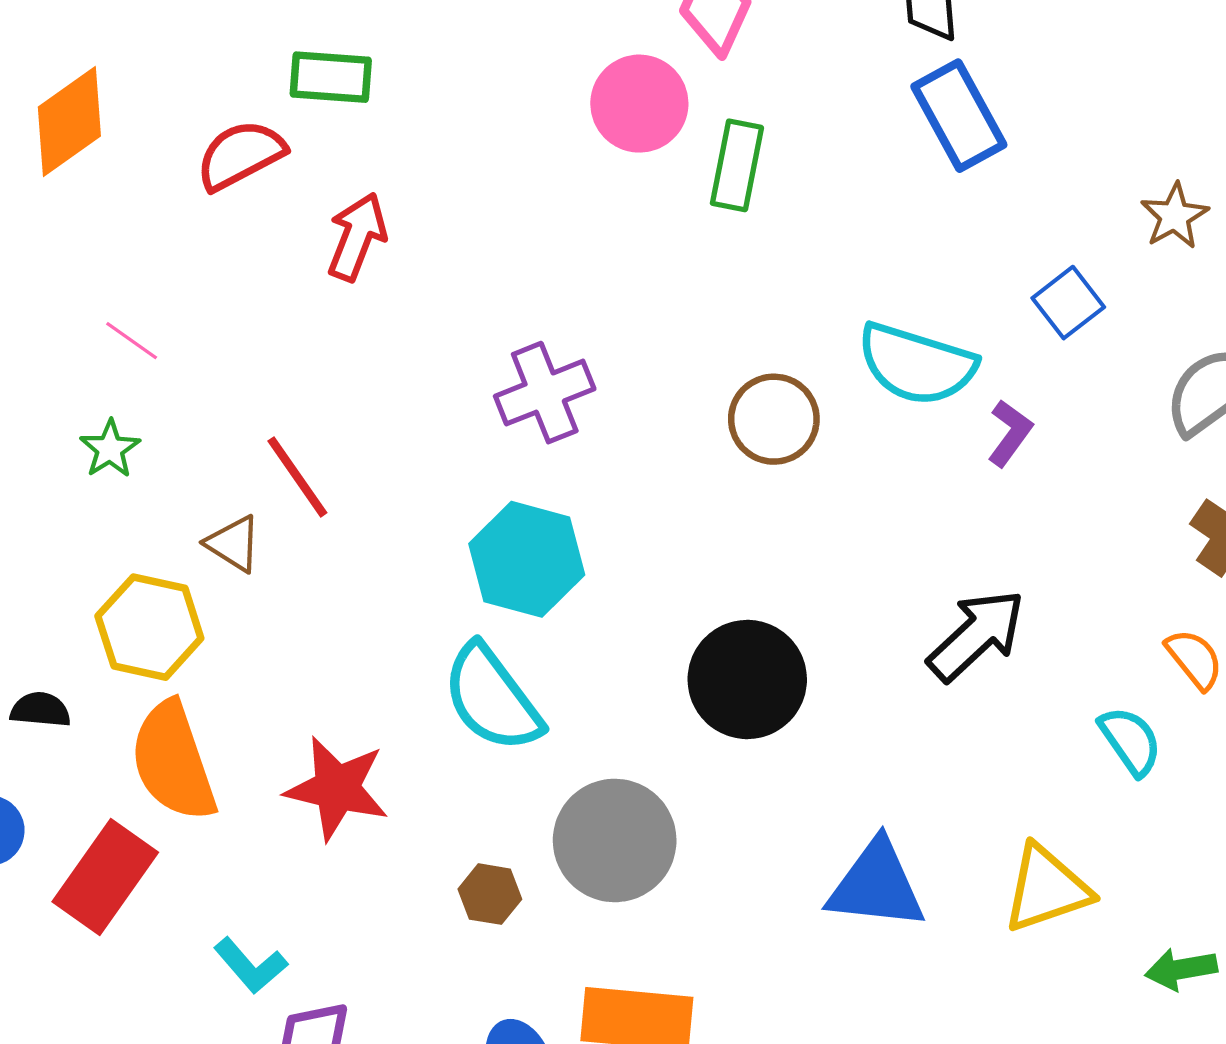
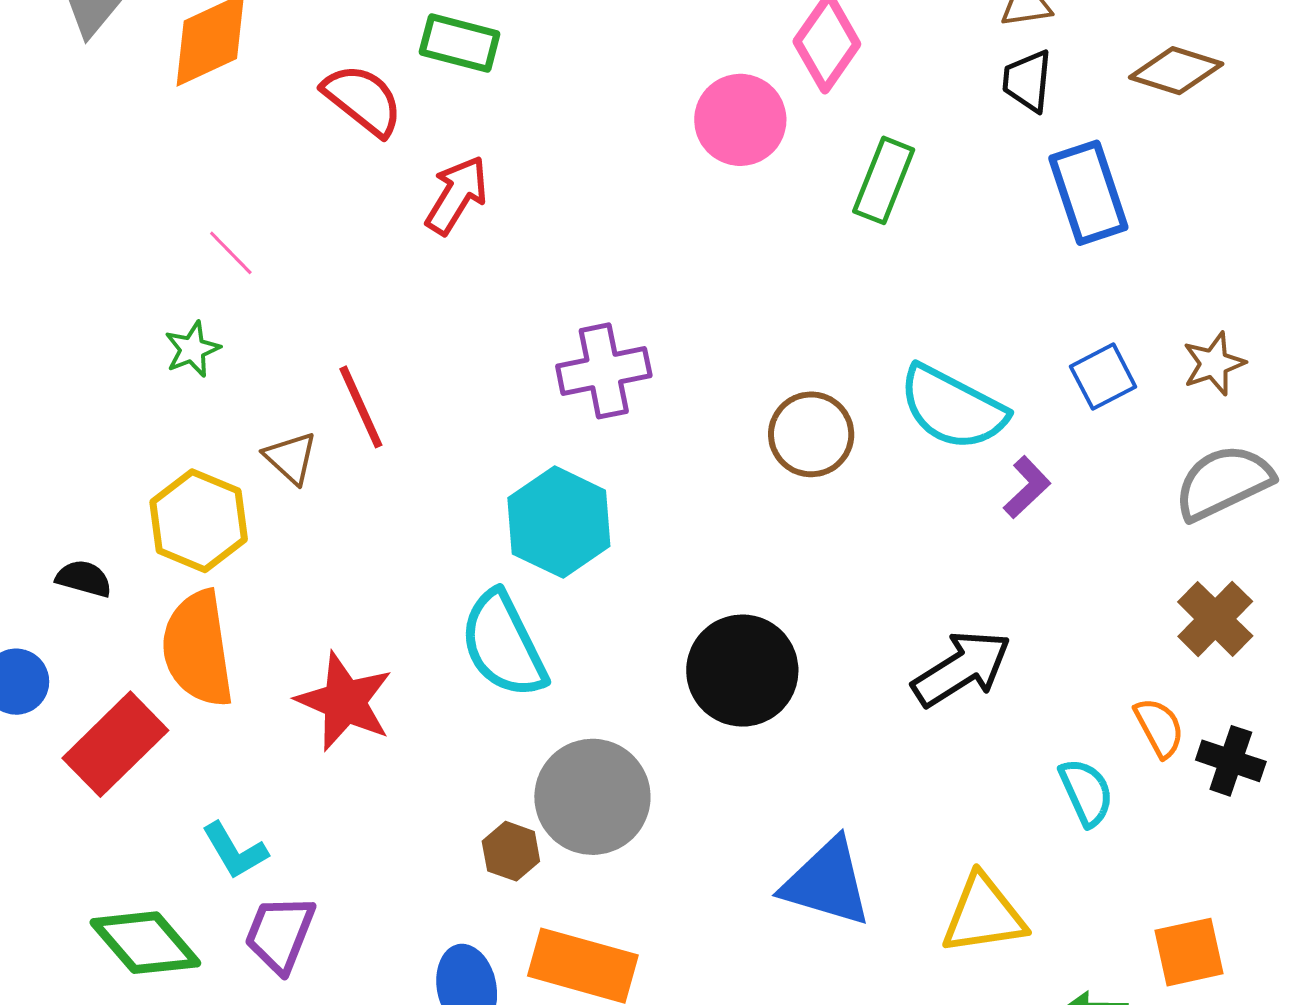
blue rectangle: (959, 116) -> (1088, 193), moved
red semicircle: (240, 155) -> (363, 100), turned 56
green rectangle: (737, 165) -> (884, 180), moved
brown star: (1175, 216) -> (1214, 364), moved
brown hexagon: (490, 894) -> (511, 851), moved

